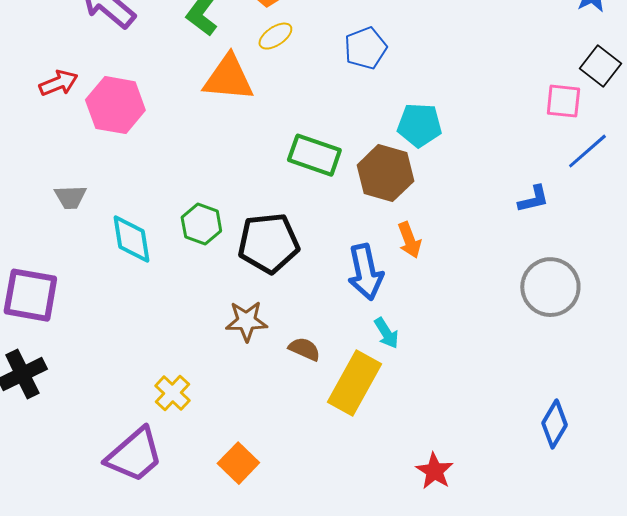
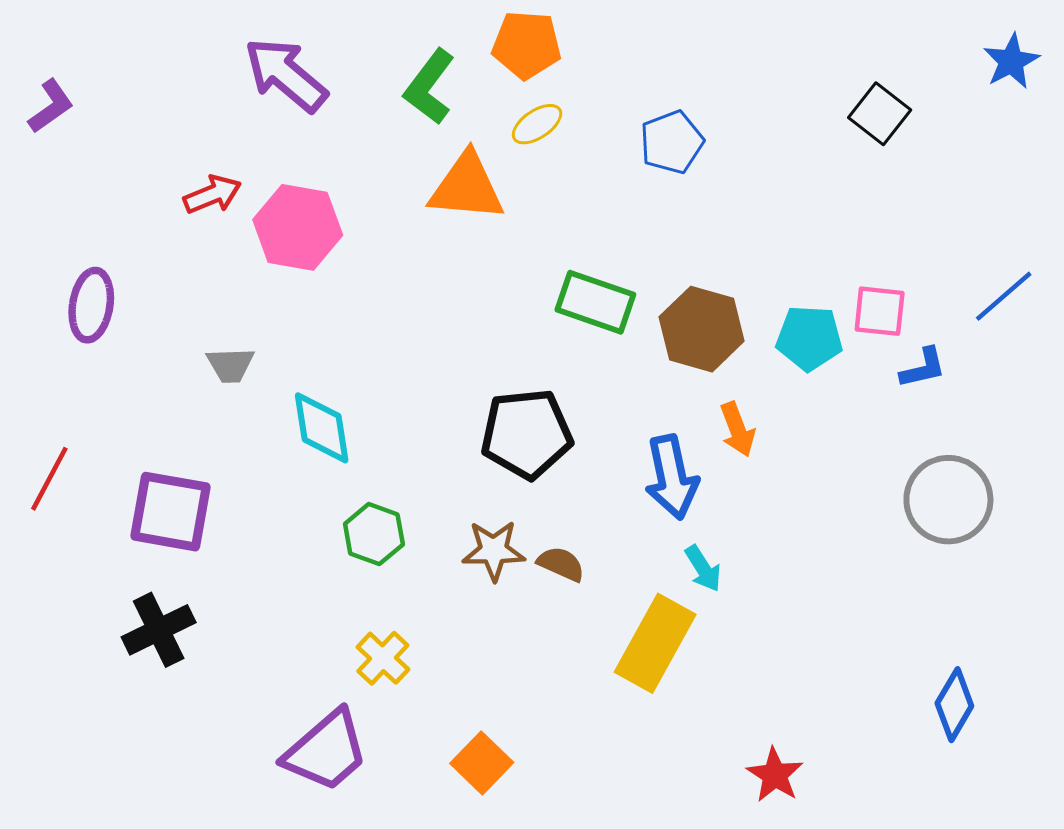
black square: (600, 66) -> (880, 114), moved
pink square: (563, 101) -> (880, 311), moved
cyan pentagon: (419, 125) -> (809, 338), moved
green hexagon: (201, 224) -> (374, 534), moved
brown semicircle: (304, 349) -> (561, 564), moved

